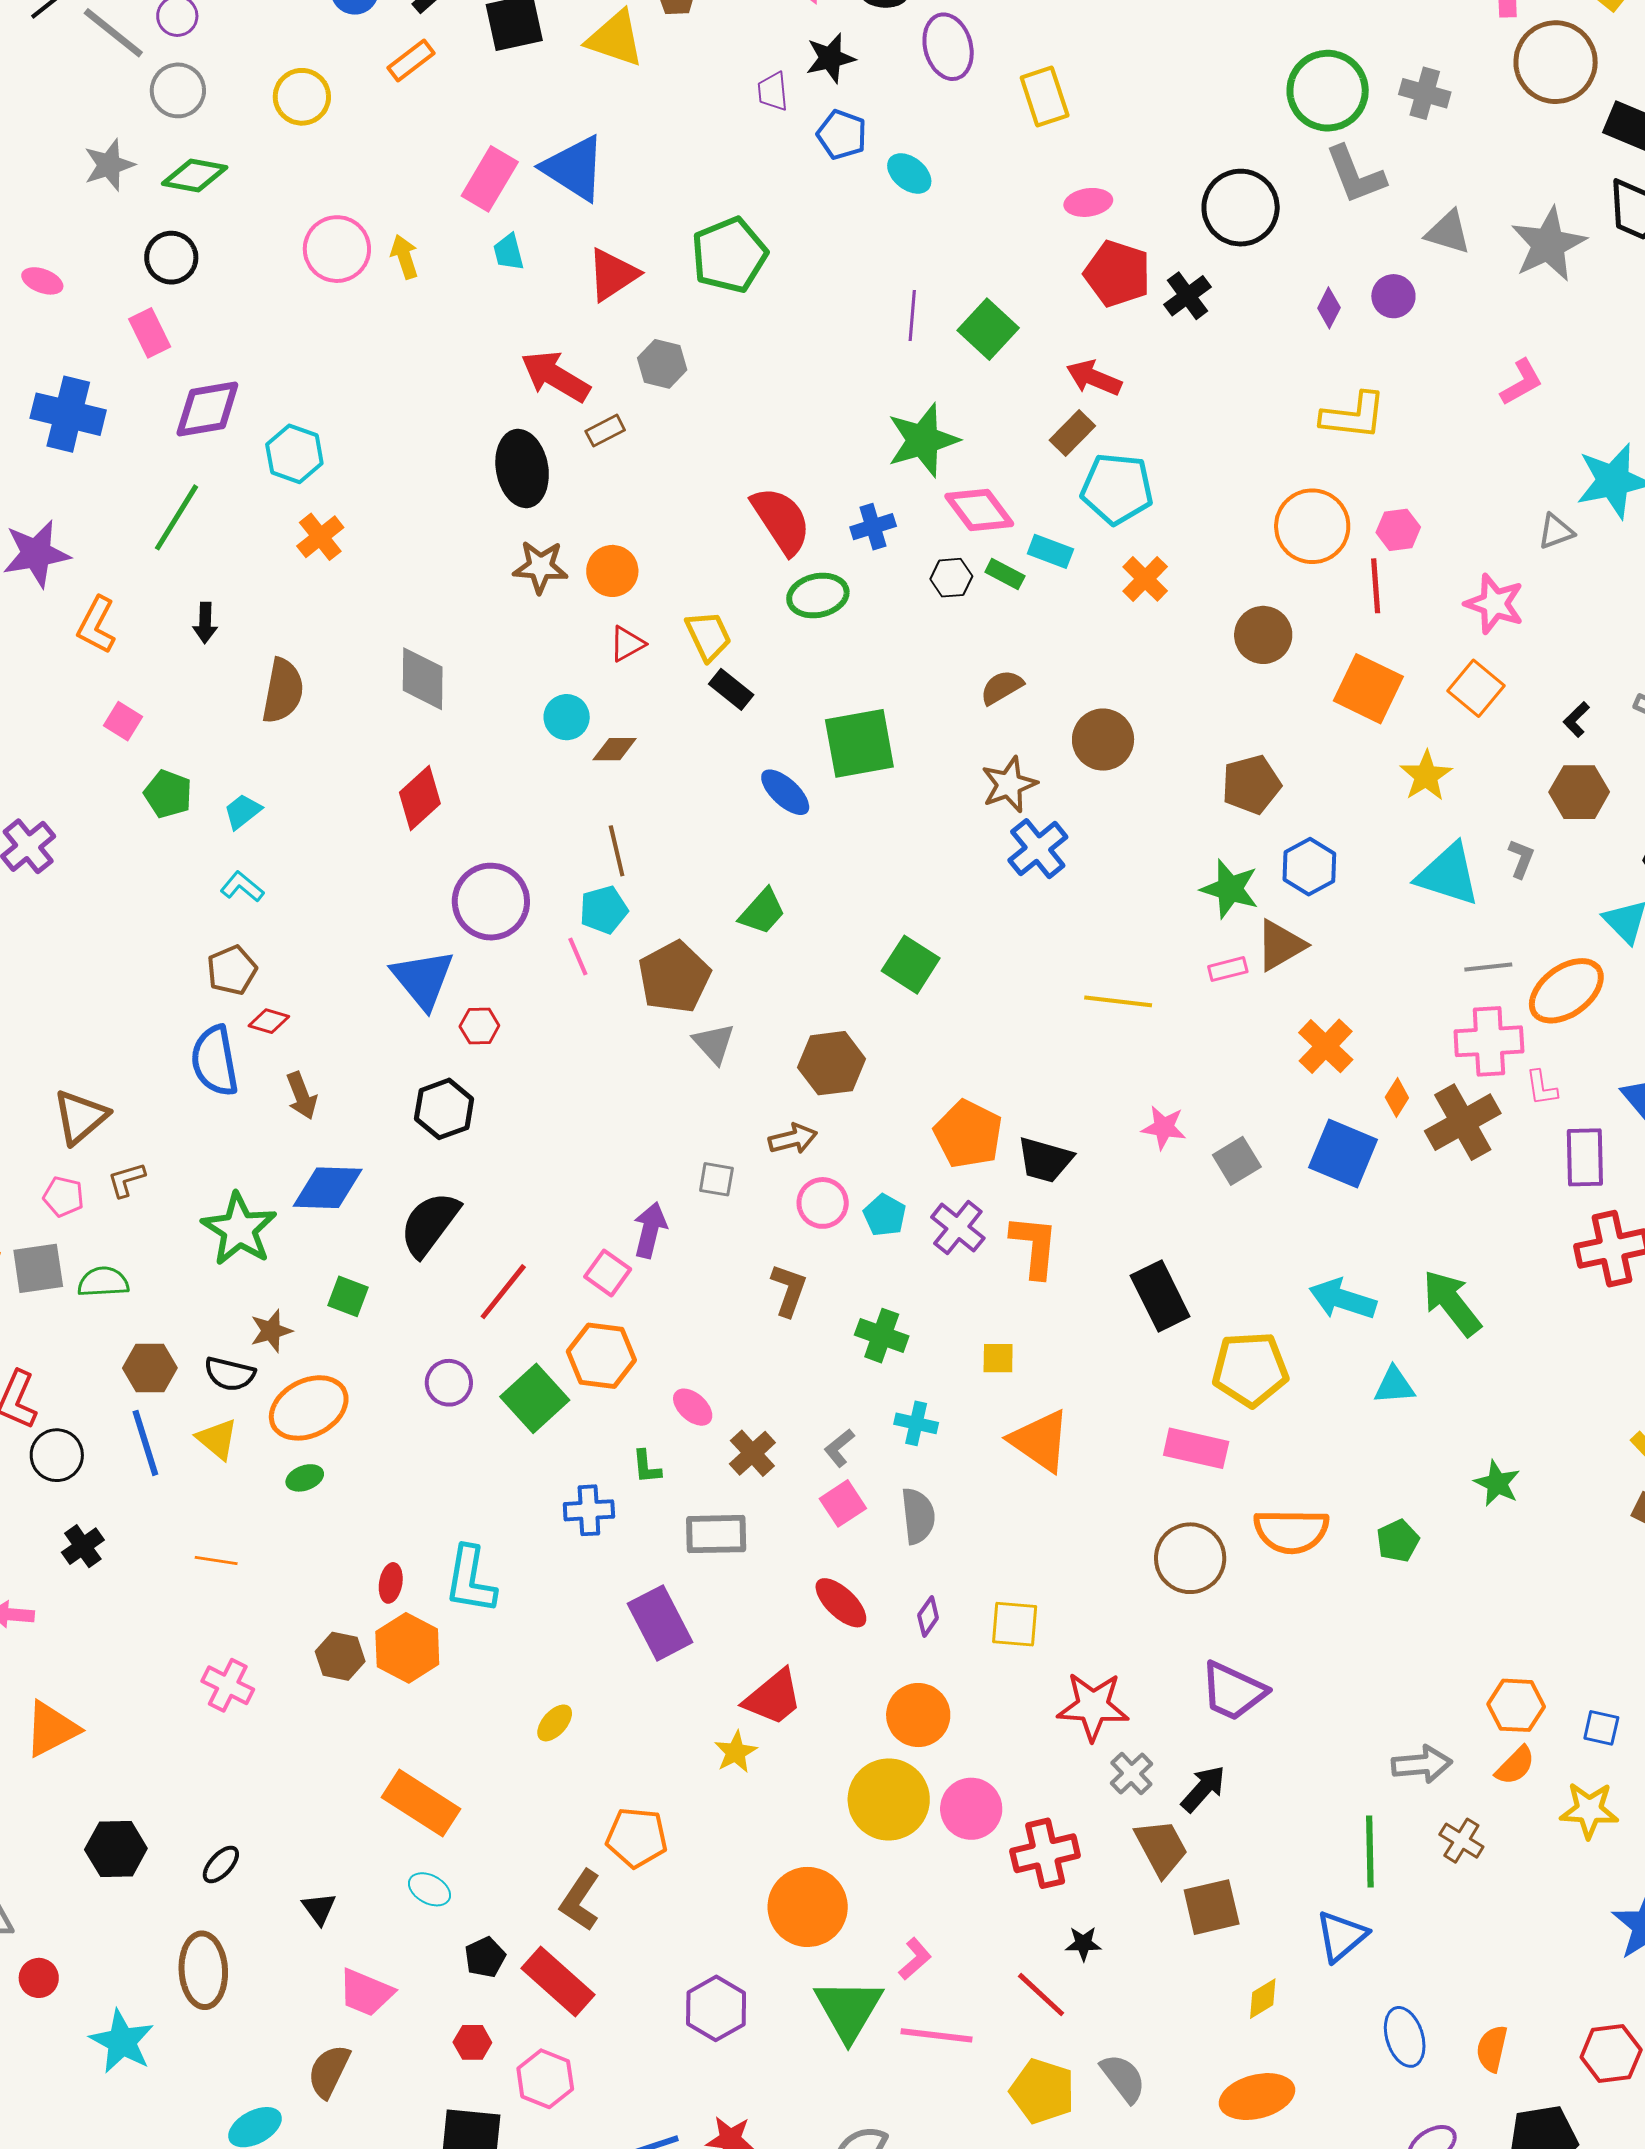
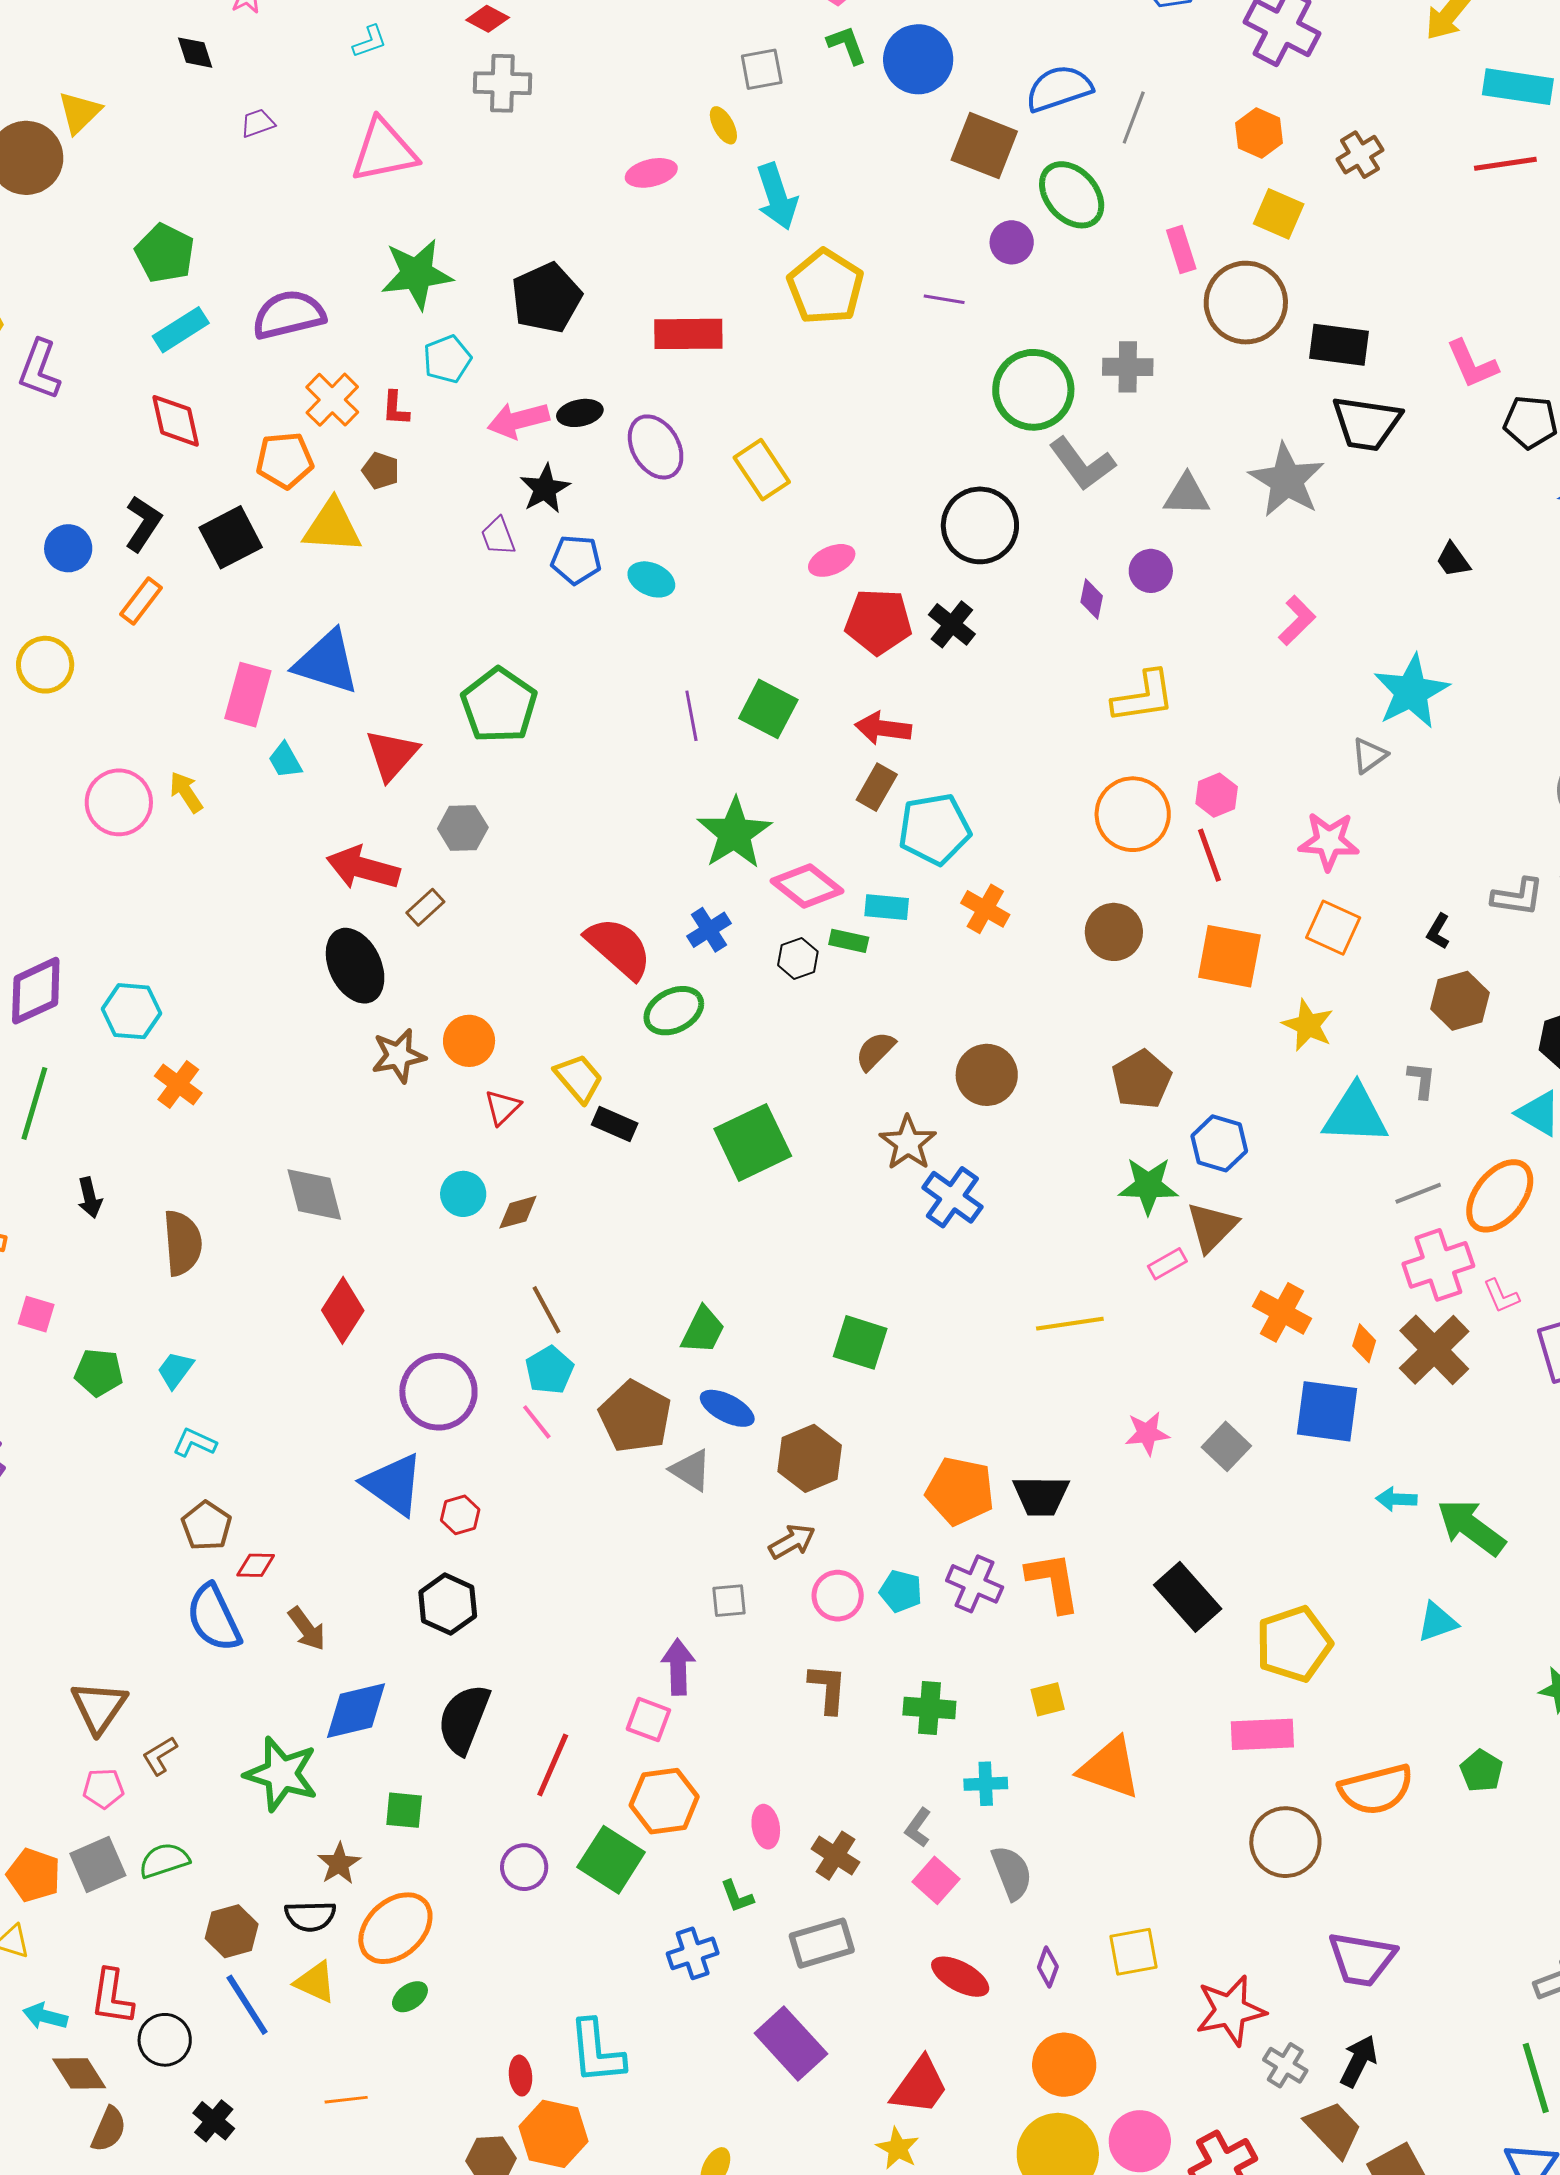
blue ellipse: (785, 792) -> (727, 1408), moved
cyan arrow: (1343, 1299) -> (1396, 1499), moved, size x0.6
pink ellipse: (693, 1407) -> (766, 1827), turned 54

